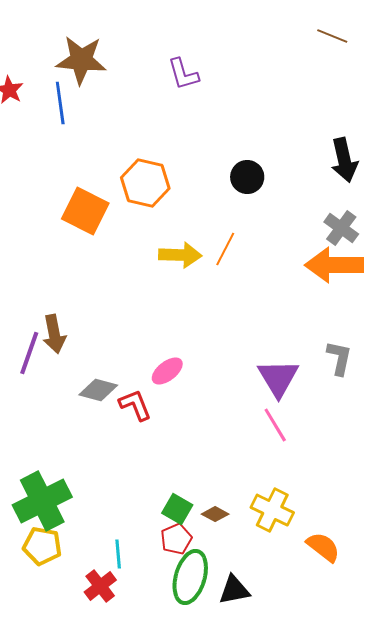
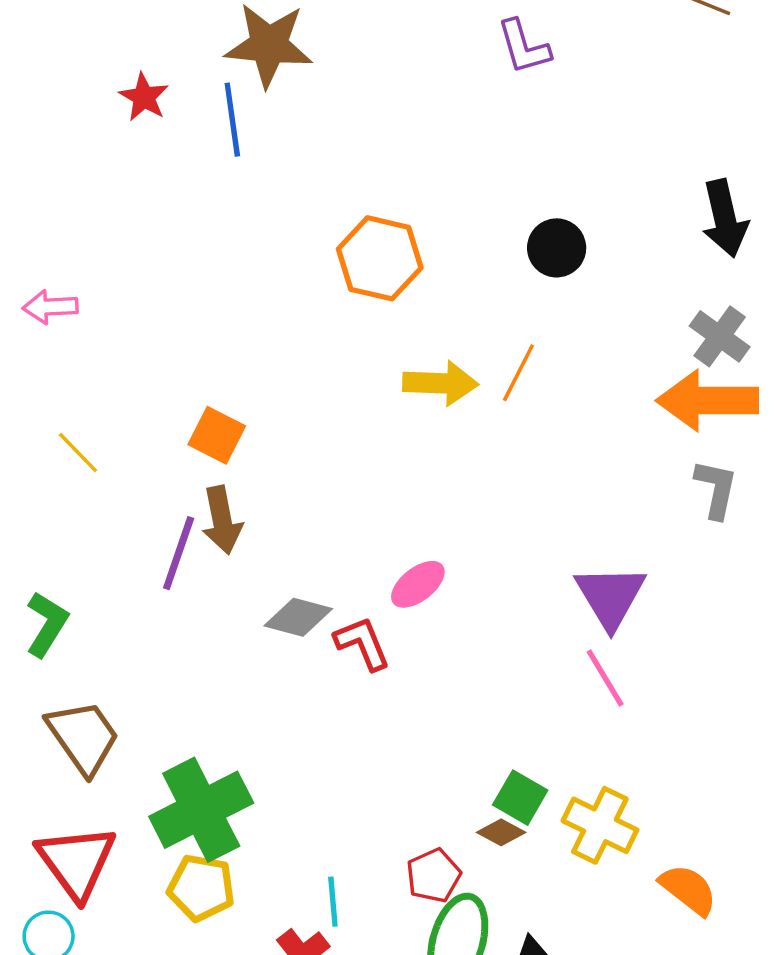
purple L-shape: (183, 74) -> (524, 47), moved
orange square: (85, 211) -> (217, 435), moved, size x0.7
gray L-shape: (339, 358) -> (716, 489), moved
green square: (177, 509) -> (520, 798), moved

